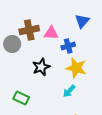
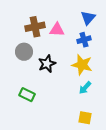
gray circle: (12, 44) -> (24, 52), moved
blue cross: (68, 46) -> (84, 40), moved
cyan arrow: (69, 91) -> (85, 88), moved

